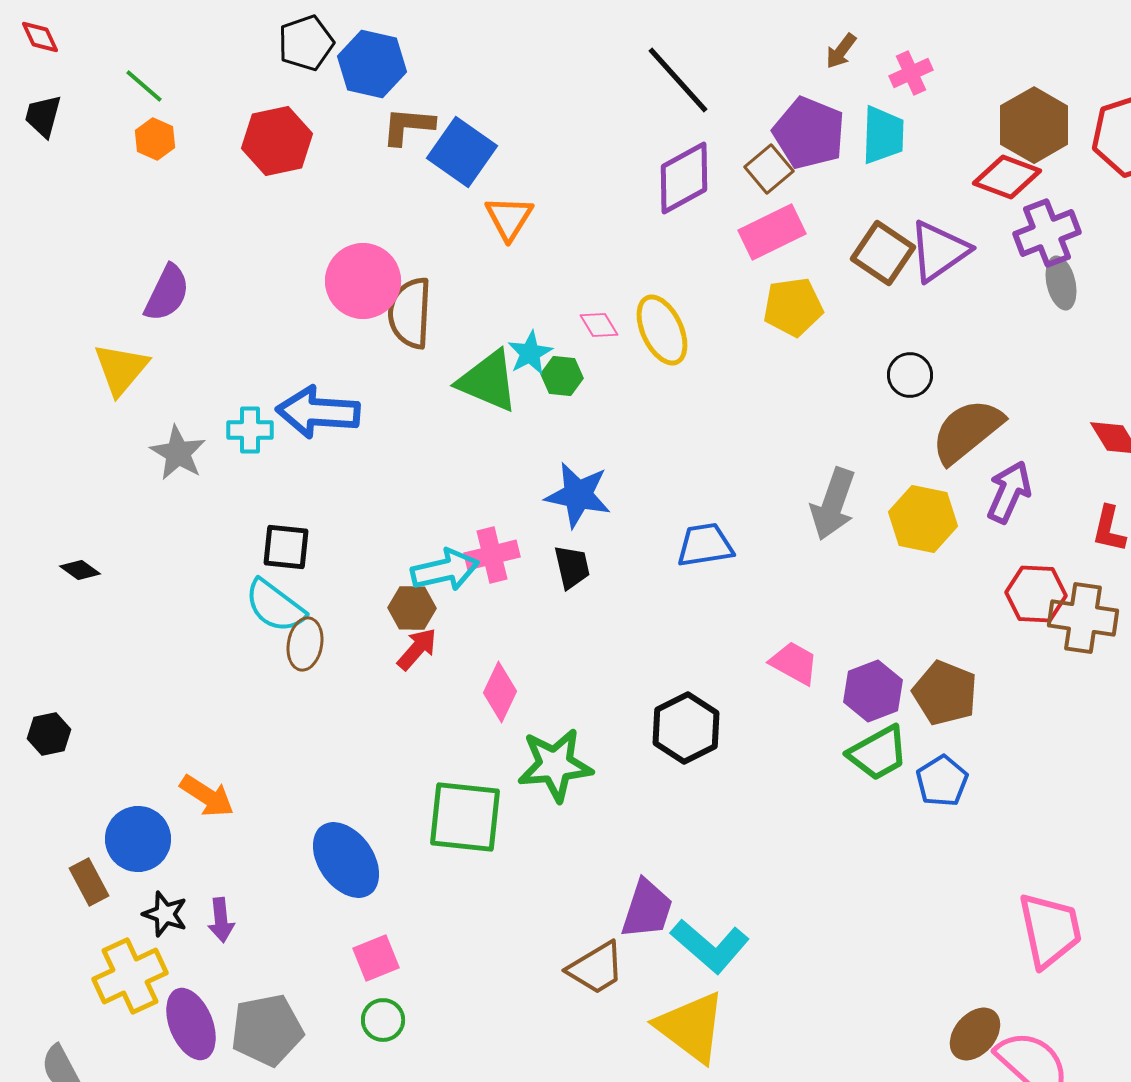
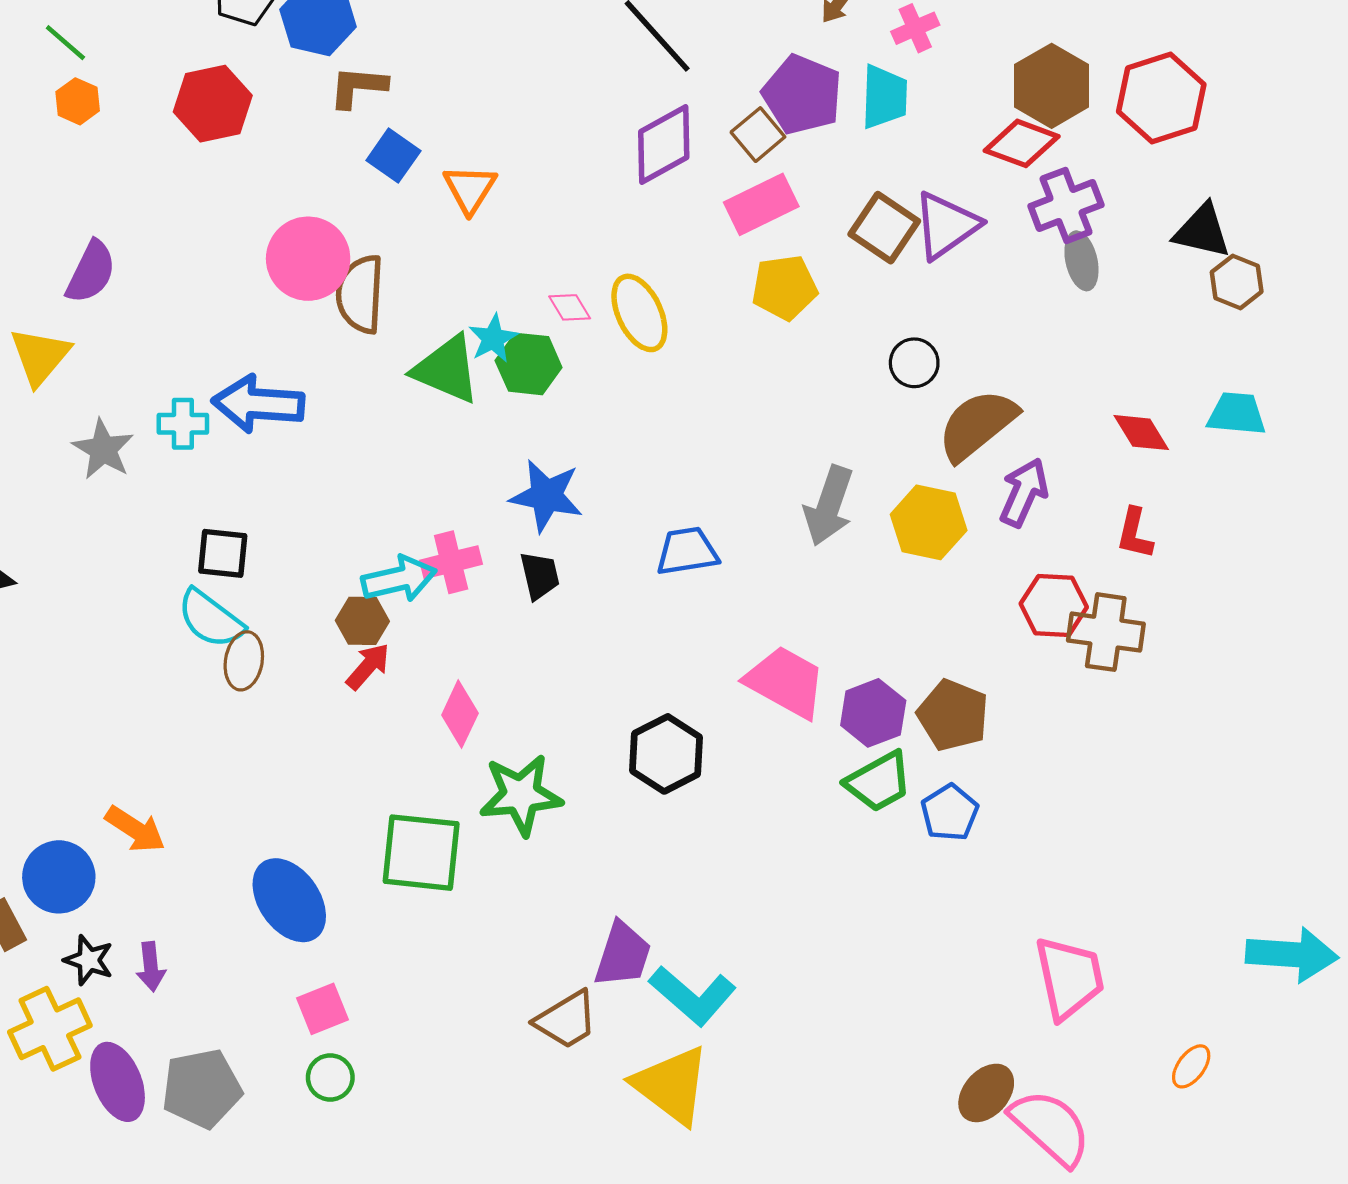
blue square: (462, 152) -> (393, 156), moved, size x0.7
green hexagon: (562, 376) -> (529, 364), size x1.4
pink trapezoid: (794, 663) -> (786, 682), size x1.5

